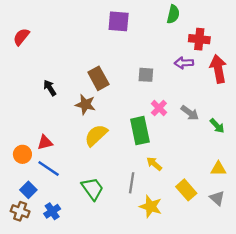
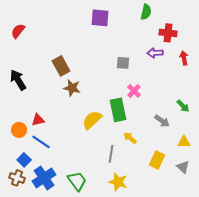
red arrow: (218, 69) -> (184, 58), size x0.6
brown rectangle: (98, 78) -> (61, 66), moved
black arrow: (50, 88) -> (18, 80), moved, size x1.5
gray arrow: (190, 113) -> (162, 121), moved
yellow semicircle: (96, 135) -> (92, 120), moved
green trapezoid: (92, 189) -> (77, 181), moved
yellow rectangle: (186, 190) -> (157, 160), turned 66
yellow star: (151, 207) -> (118, 182), moved
blue cross: (52, 211) -> (44, 178), size x1.6

